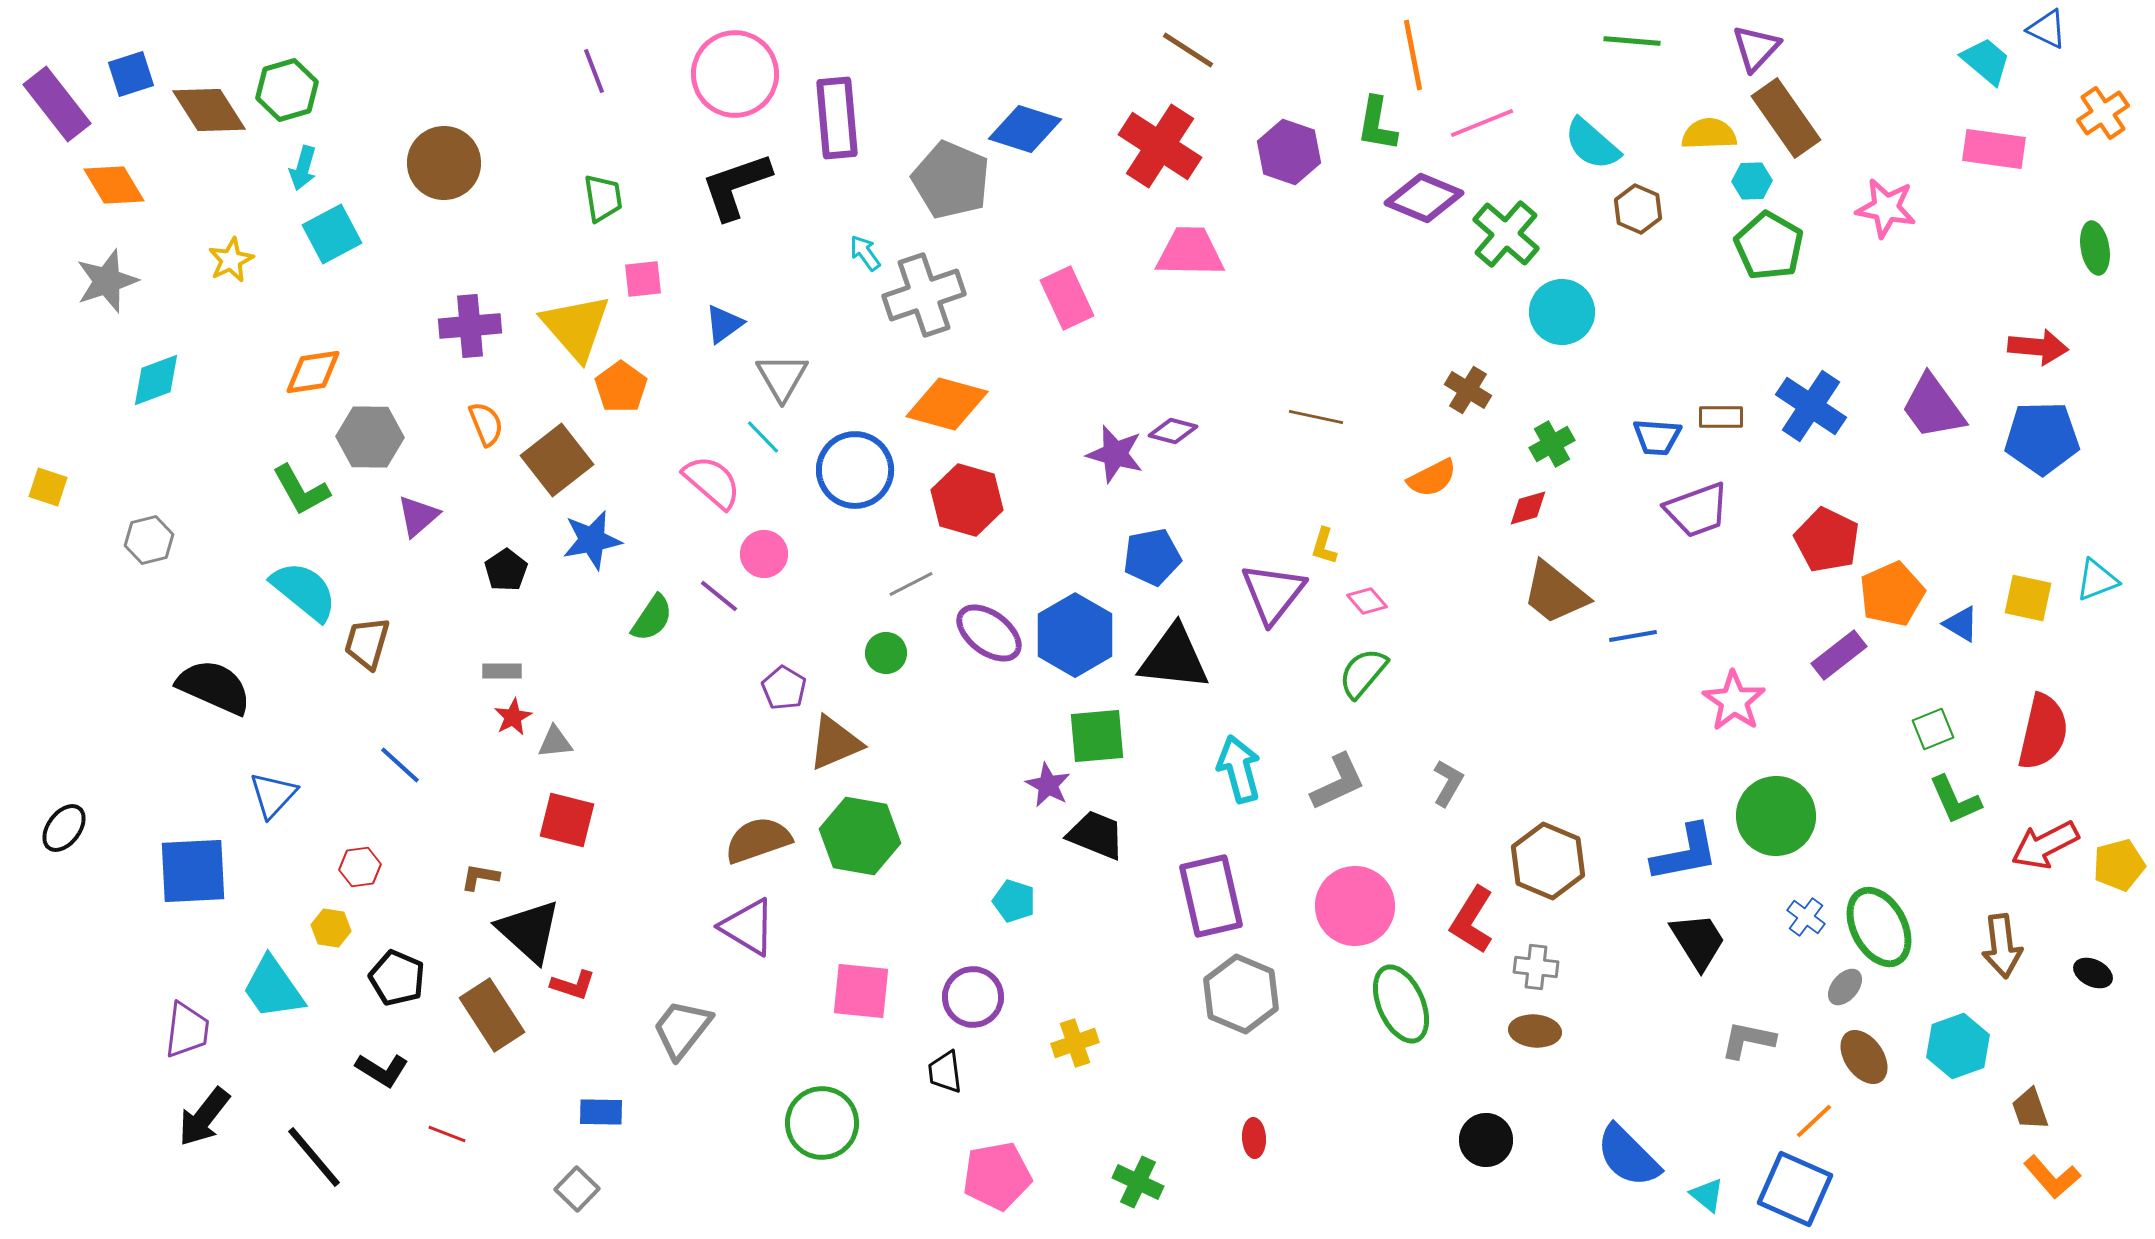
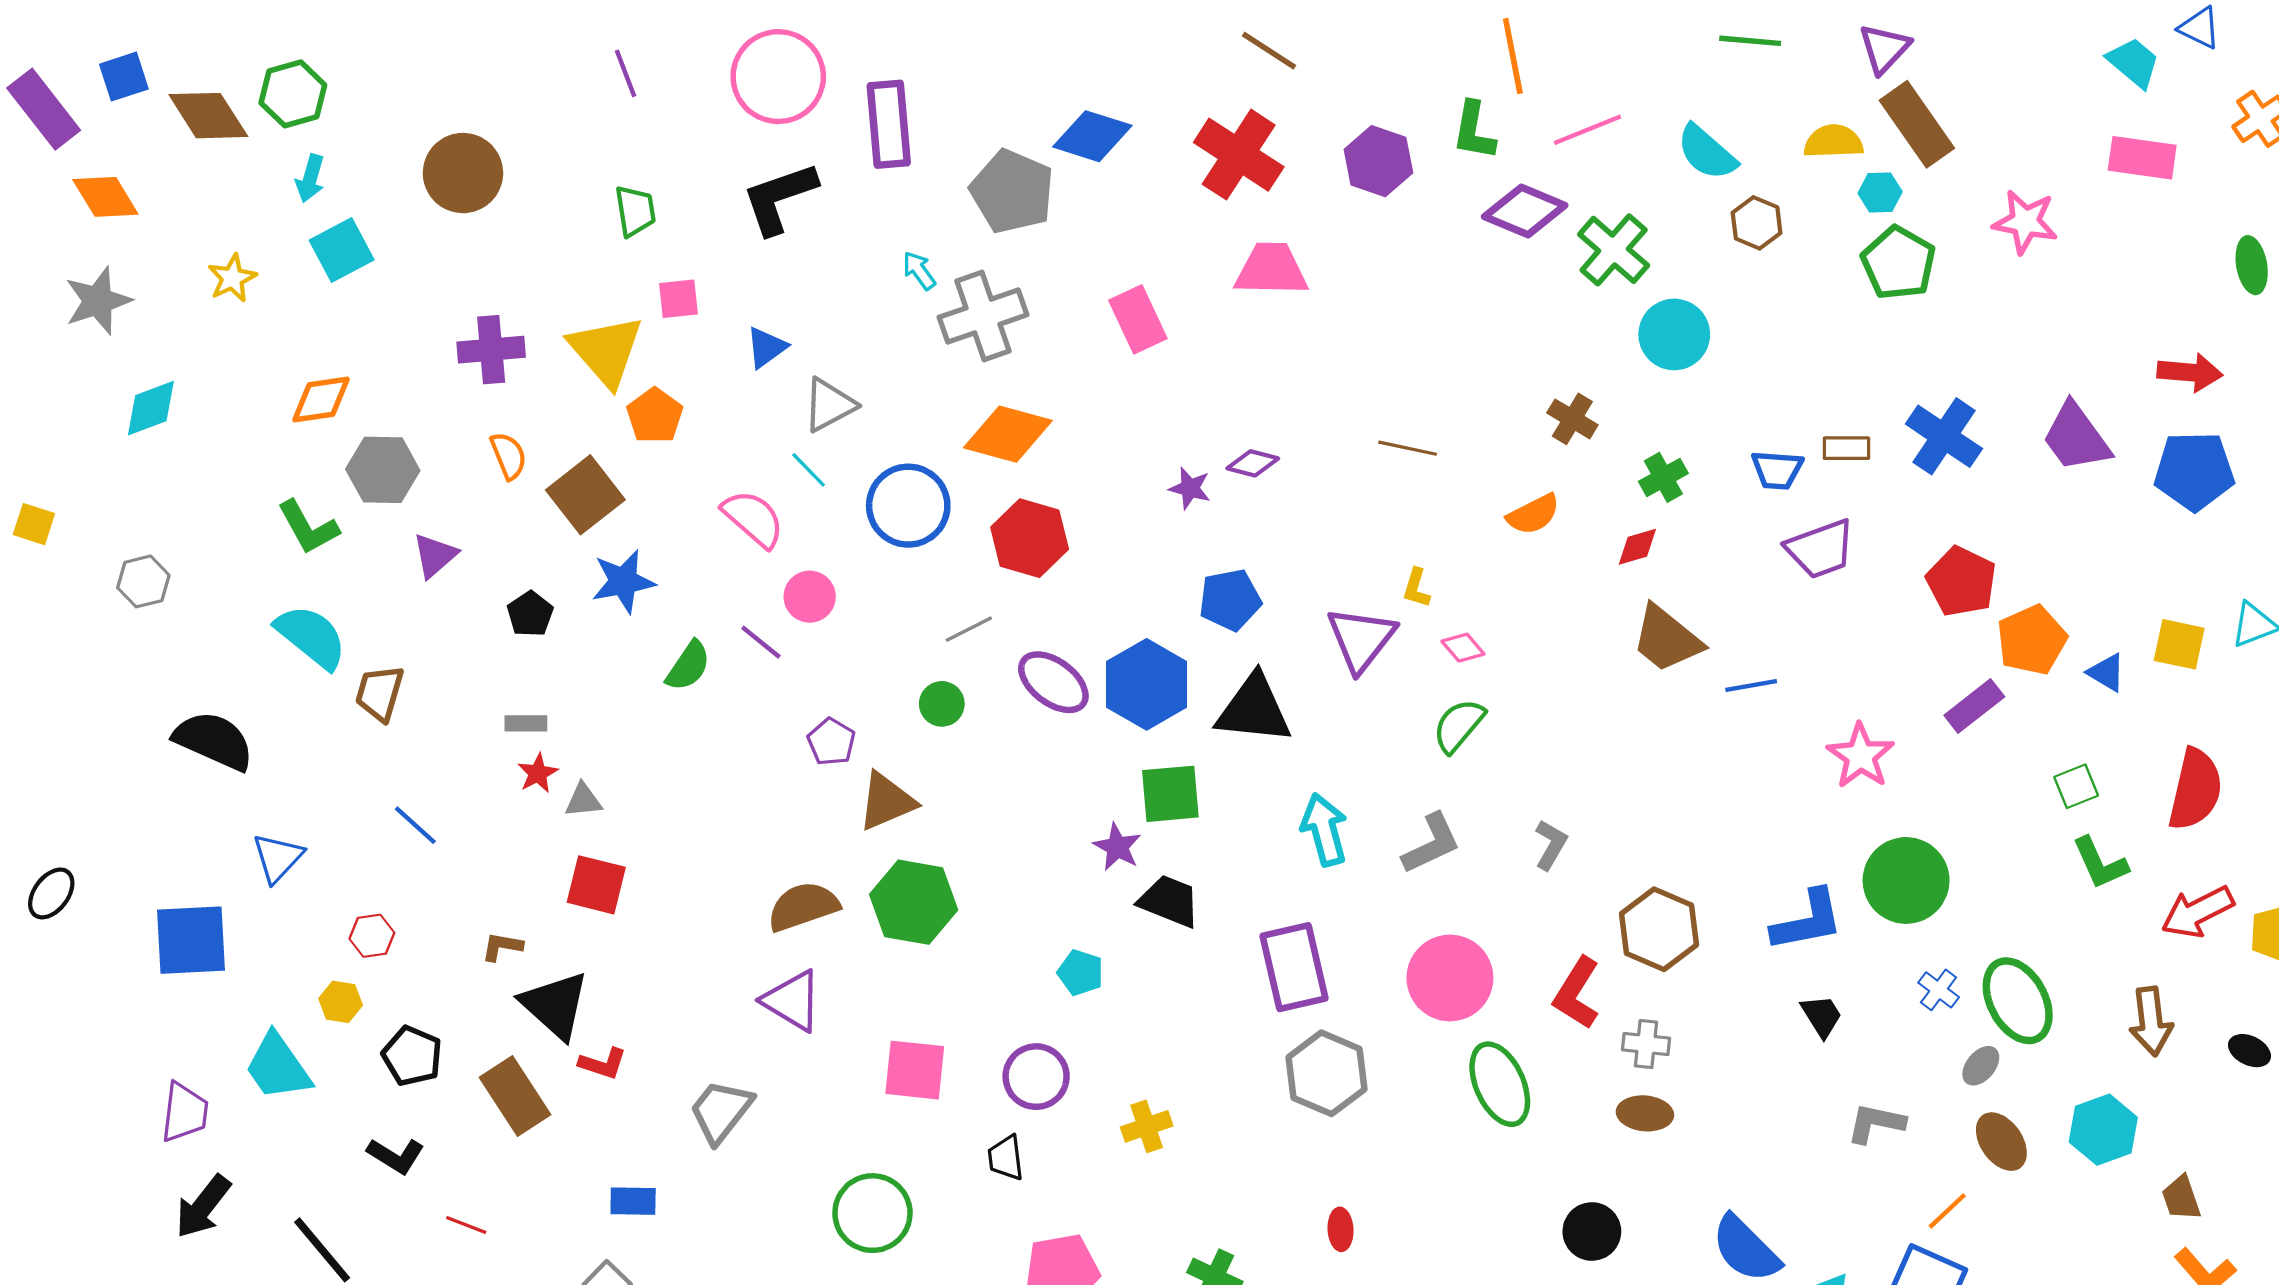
gray triangle: (782, 377) -> (829, 405), turned 32
purple star: (1115, 454) -> (1190, 488), size x0.7
black trapezoid: (1698, 941) -> (1822, 1016), size x0.7

